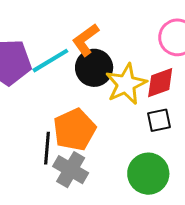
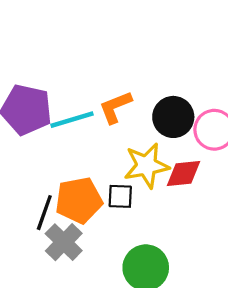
black circle: (94, 68) -> (173, 117), moved
black square: (159, 120) -> (120, 196), moved

